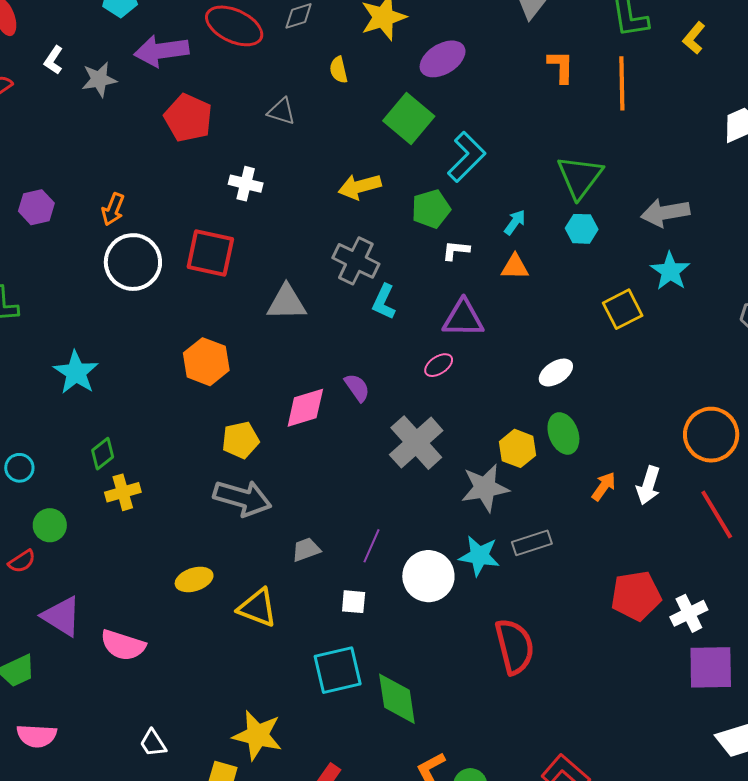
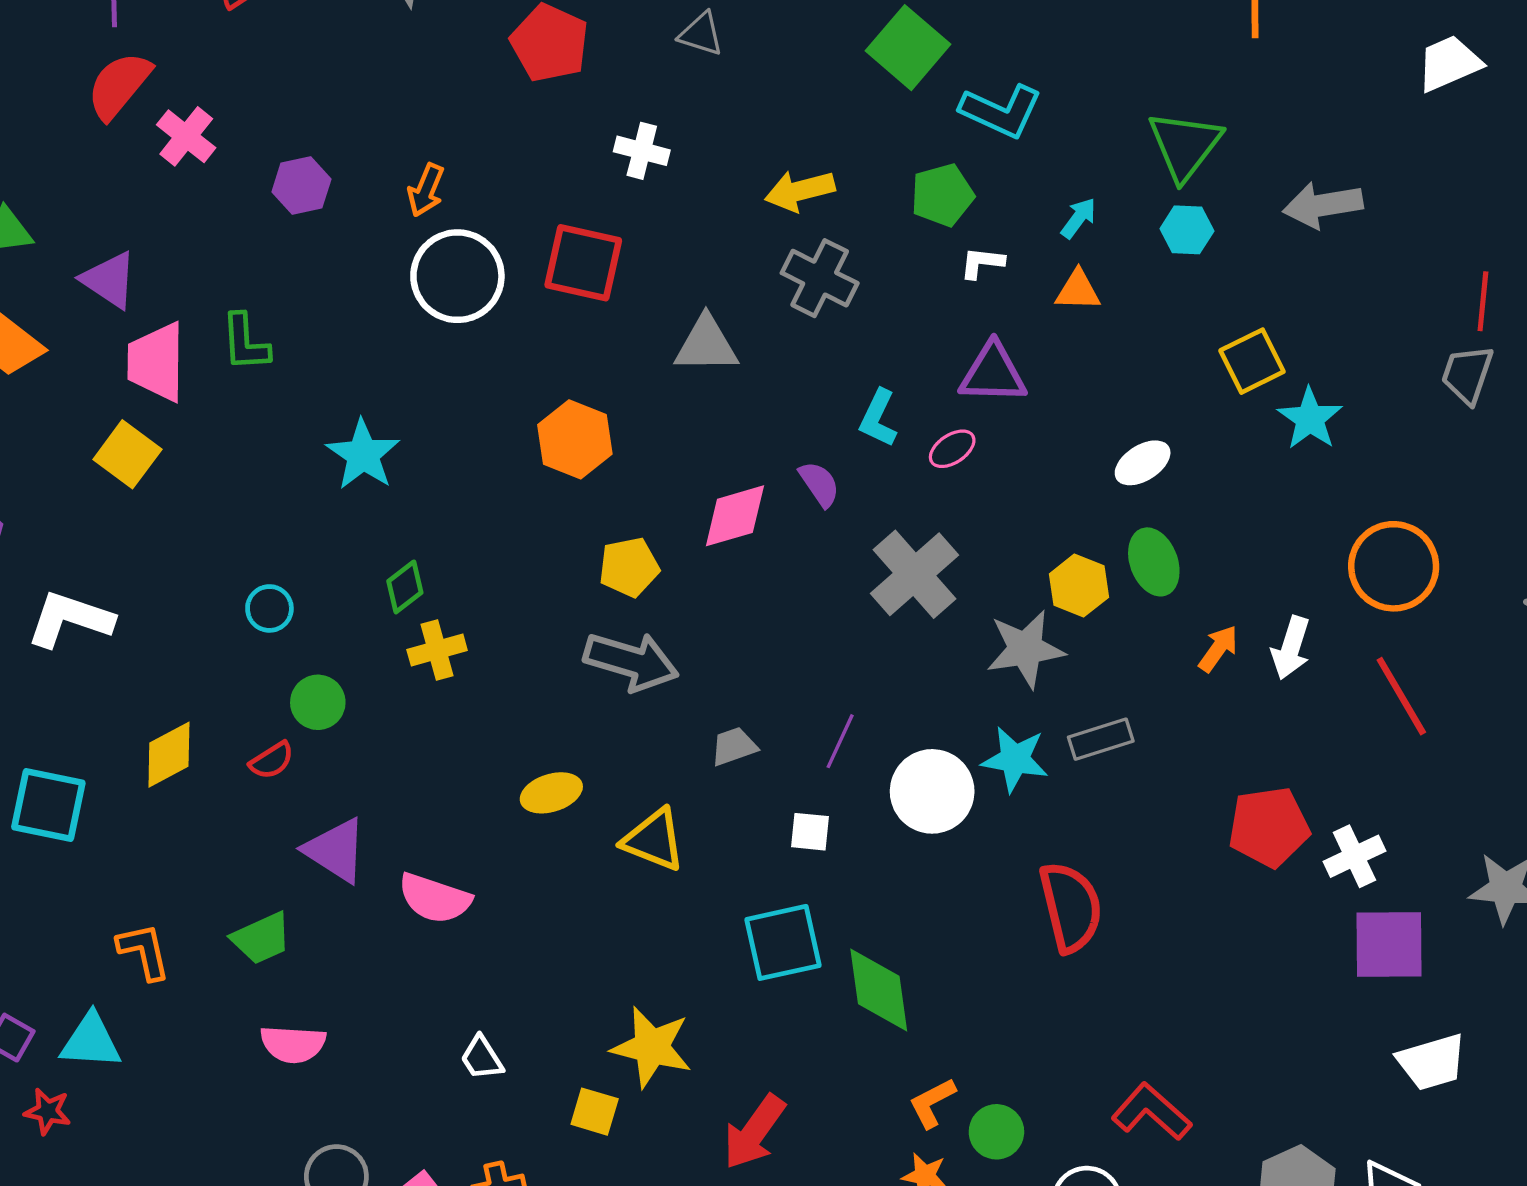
cyan L-shape: (467, 157) -> (1001, 111), turned 69
yellow arrow: (360, 187) -> (800, 191), moved
cyan star: (670, 271) -> (1310, 419), moved
cyan L-shape: (384, 302) -> (878, 418), moved

